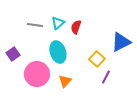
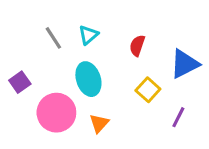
gray line: (35, 25) -> (53, 38), turned 49
red semicircle: (76, 27) -> (137, 46), moved
purple line: (106, 77) -> (178, 117), moved

